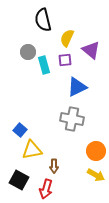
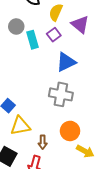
purple square: (65, 60) -> (54, 35), turned -32
orange circle: (96, 151) -> (70, 131), moved

